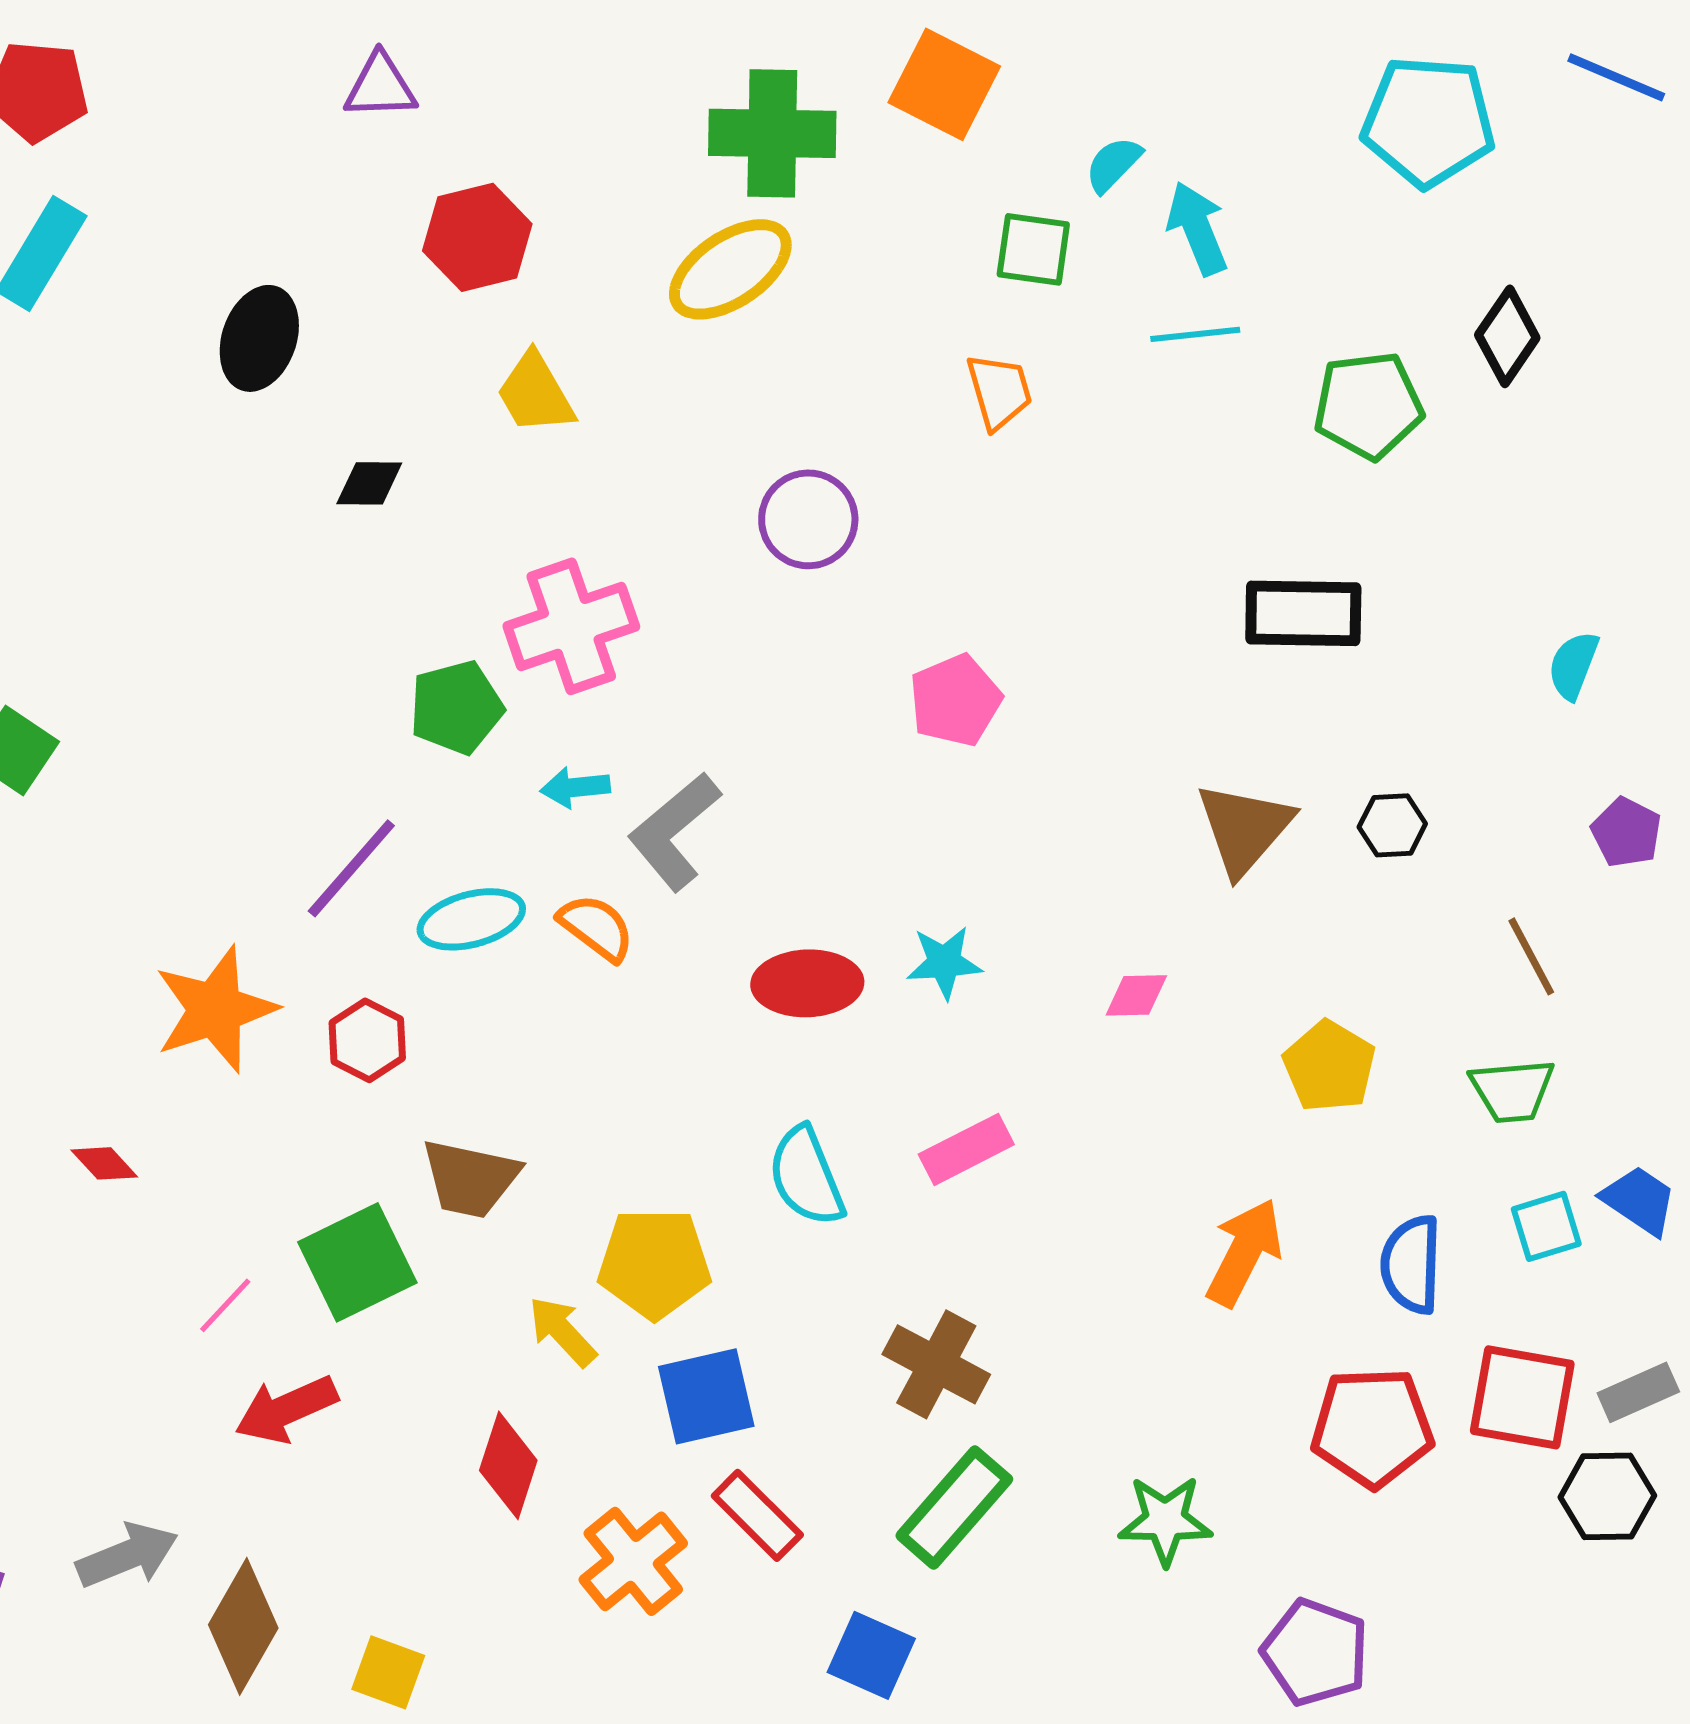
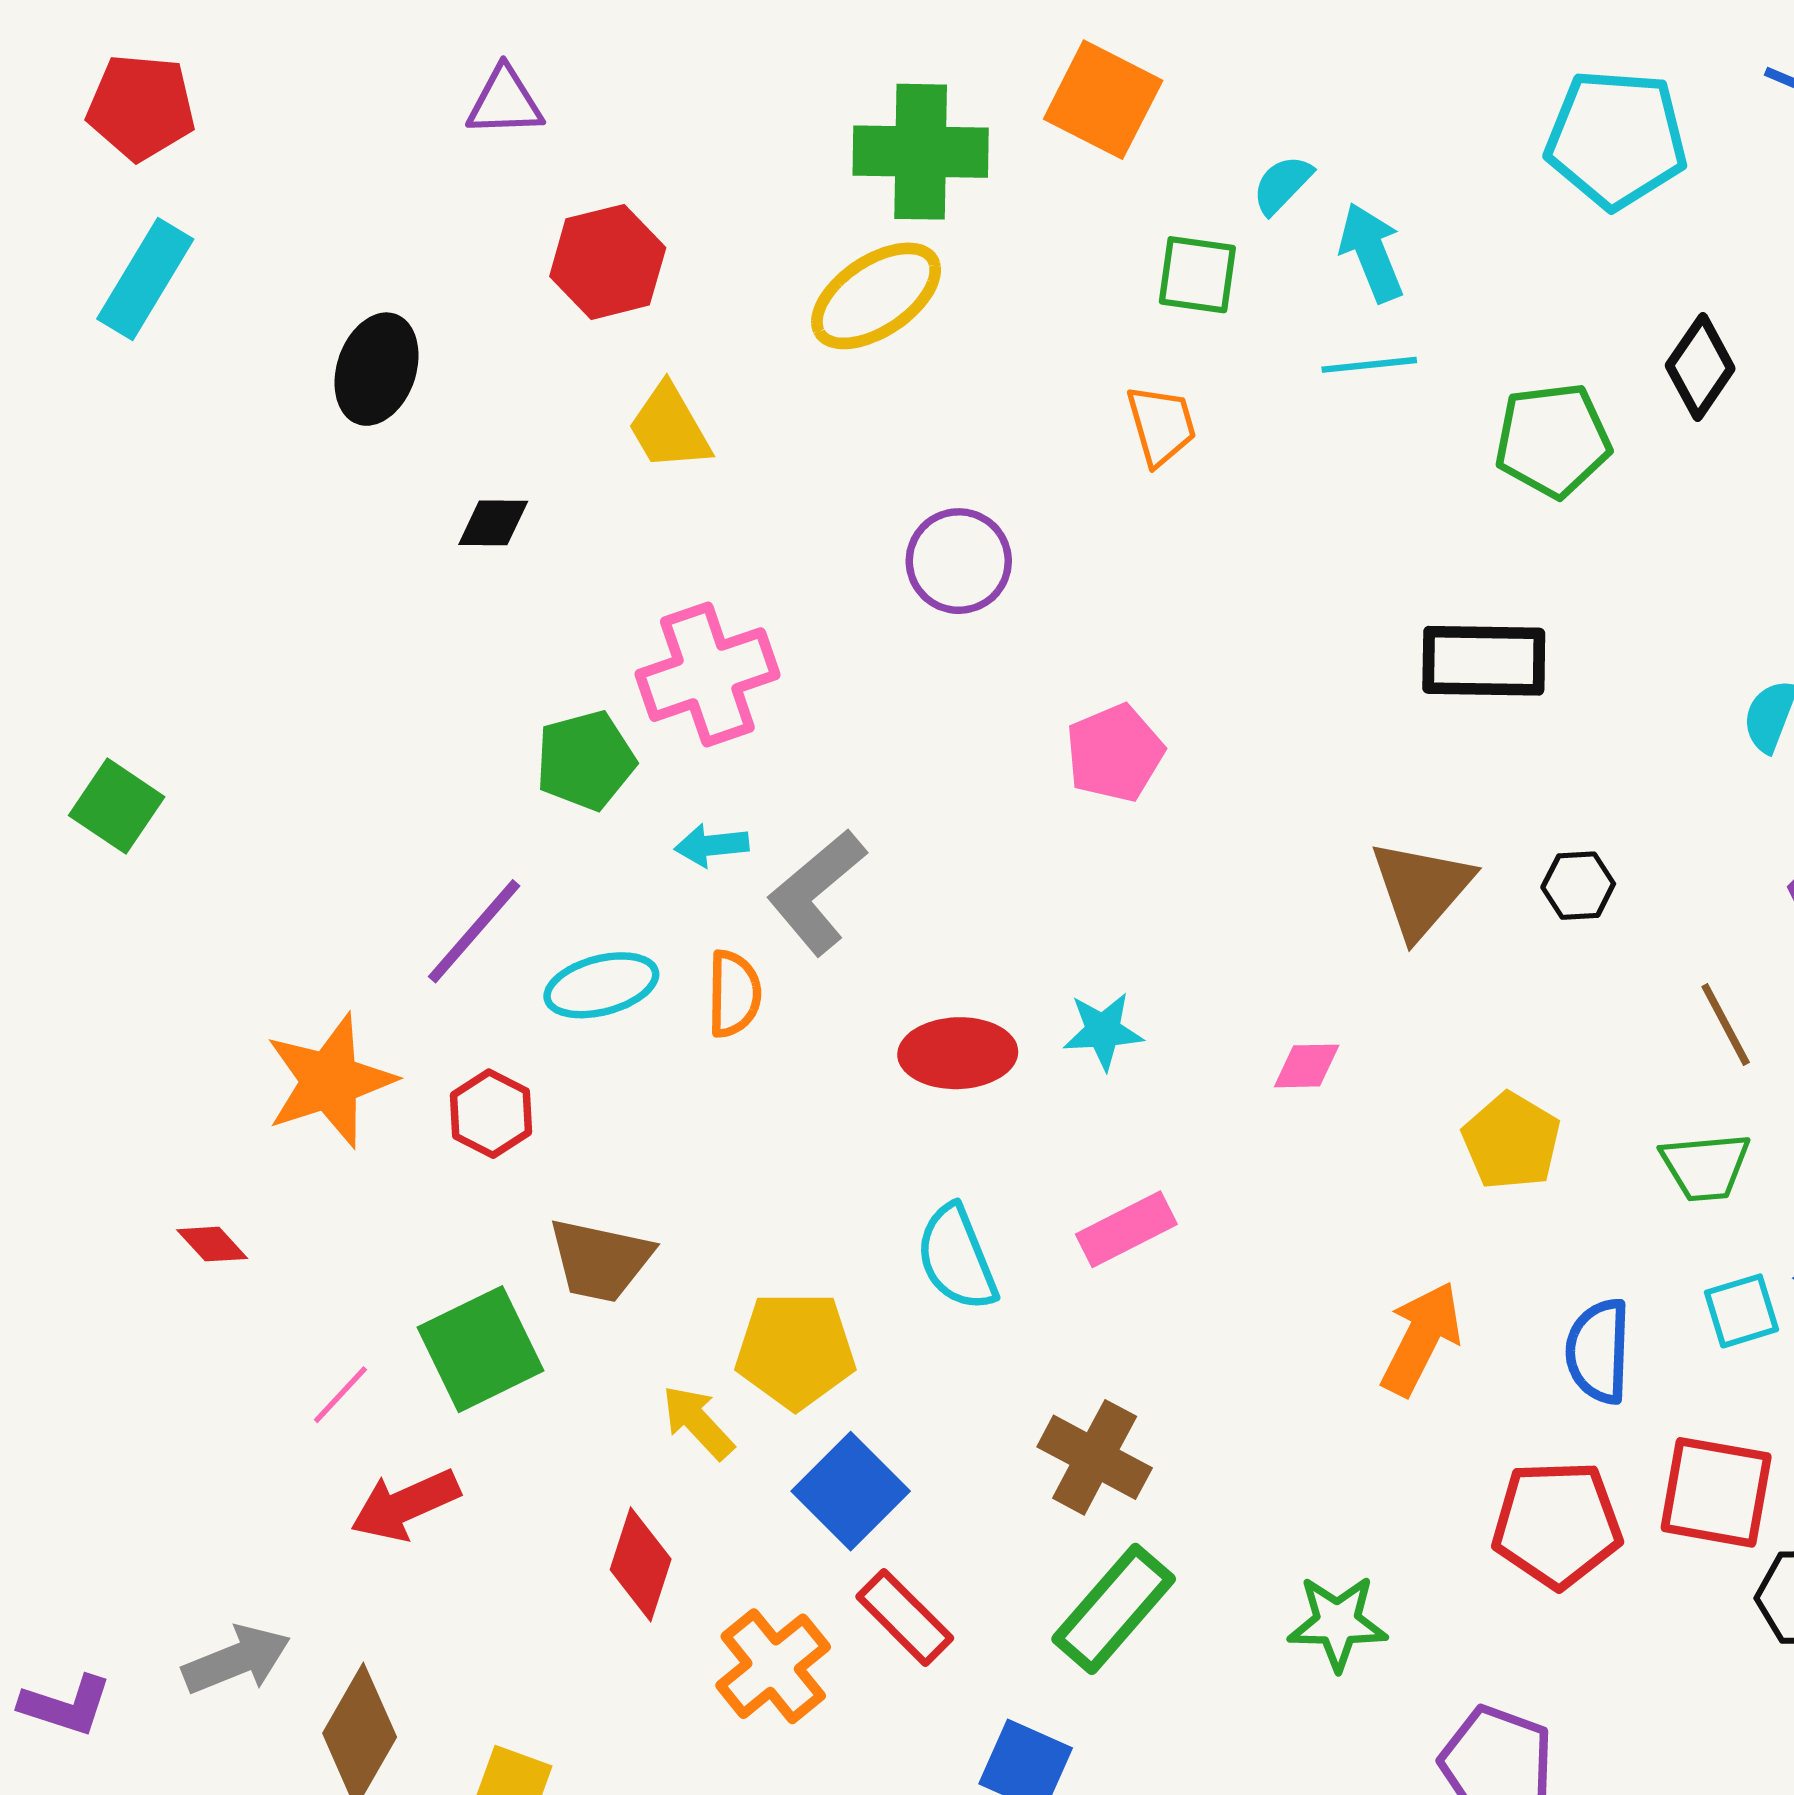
orange semicircle: (596, 927) -> (734, 994), turned 54
blue square: (706, 1396) -> (851, 1491), turned -32

